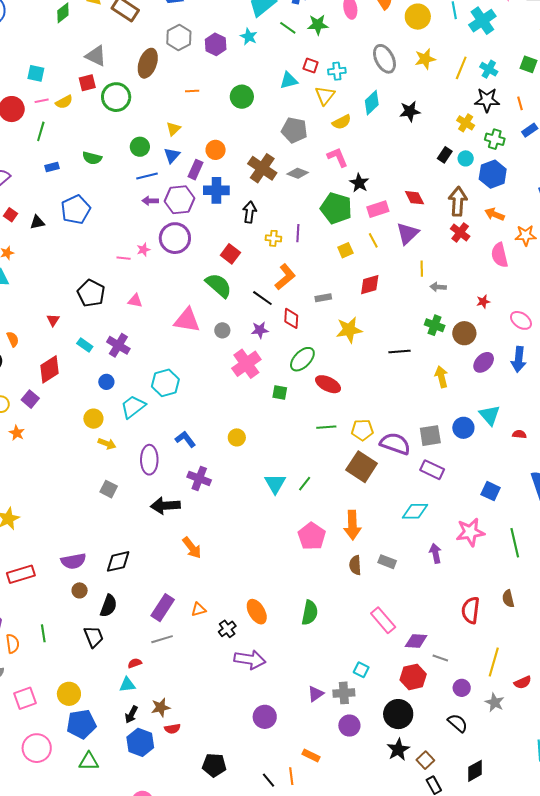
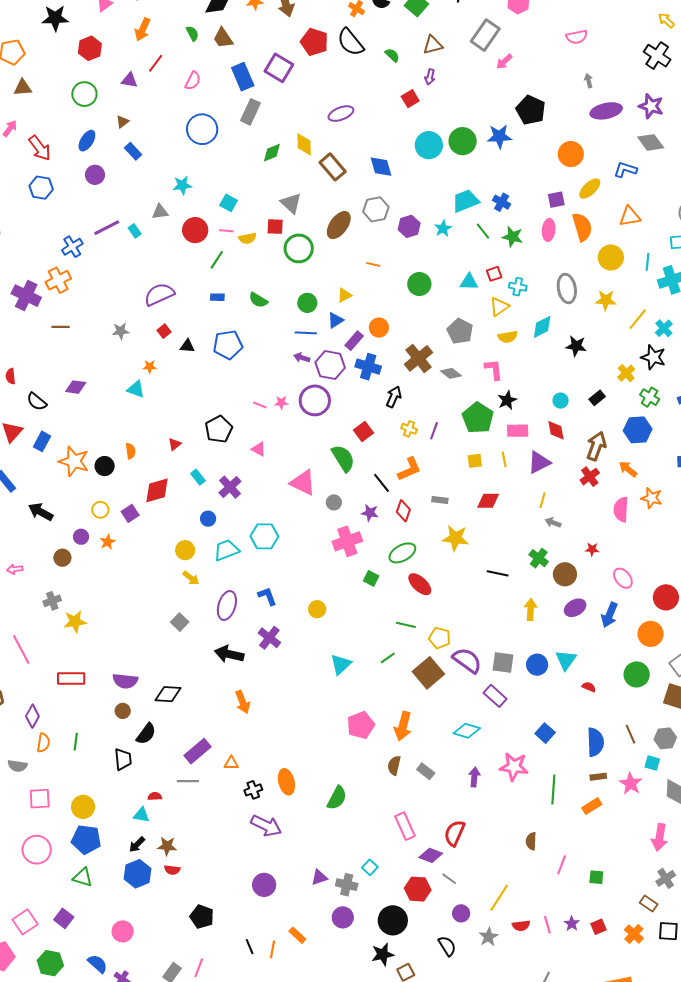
red square: (311, 65) -> (494, 274), turned 35
cyan circle: (466, 158) -> (561, 401), moved
green line: (305, 484) -> (388, 658), moved
red semicircle: (471, 610) -> (455, 833), moved

